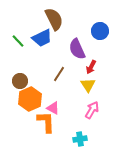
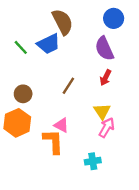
blue circle: (100, 31) -> (114, 18), moved
purple semicircle: (77, 49) -> (104, 49), moved
yellow triangle: (88, 85) -> (102, 111), moved
orange hexagon: (30, 99) -> (17, 123), moved

